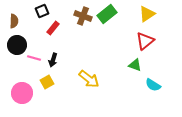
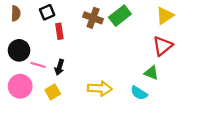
brown semicircle: (14, 21) -> (16, 13), moved
red rectangle: (53, 28) -> (59, 31), turned -48
yellow arrow: (89, 79) -> (100, 88), turned -35
cyan semicircle: (153, 85) -> (139, 93), moved
pink circle: (22, 93) -> (20, 86), moved

